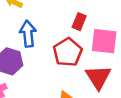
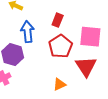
red rectangle: (79, 22) -> (58, 20), moved

